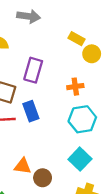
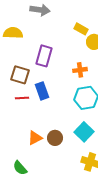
orange triangle: (23, 166) -> (35, 138), turned -35
brown circle: (43, 178) -> (55, 138), moved

